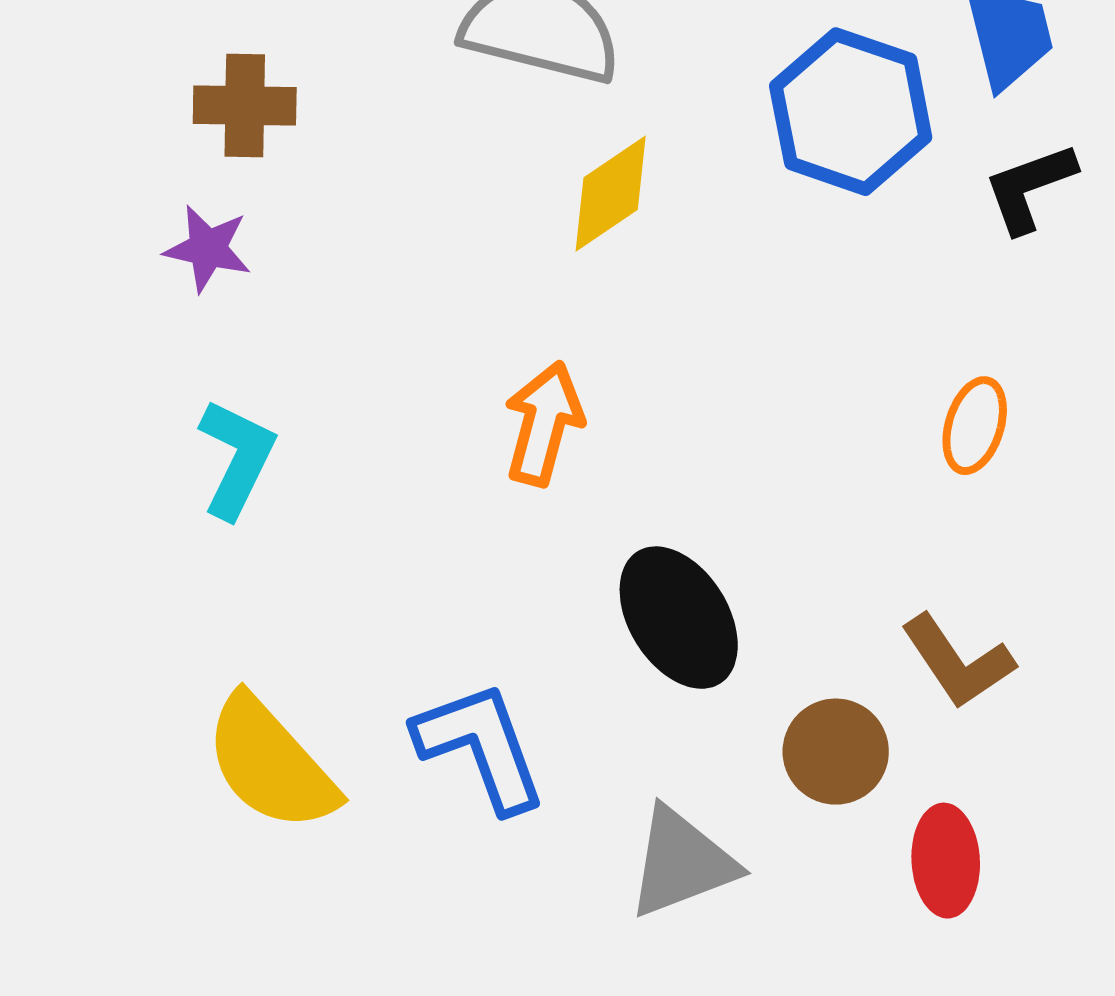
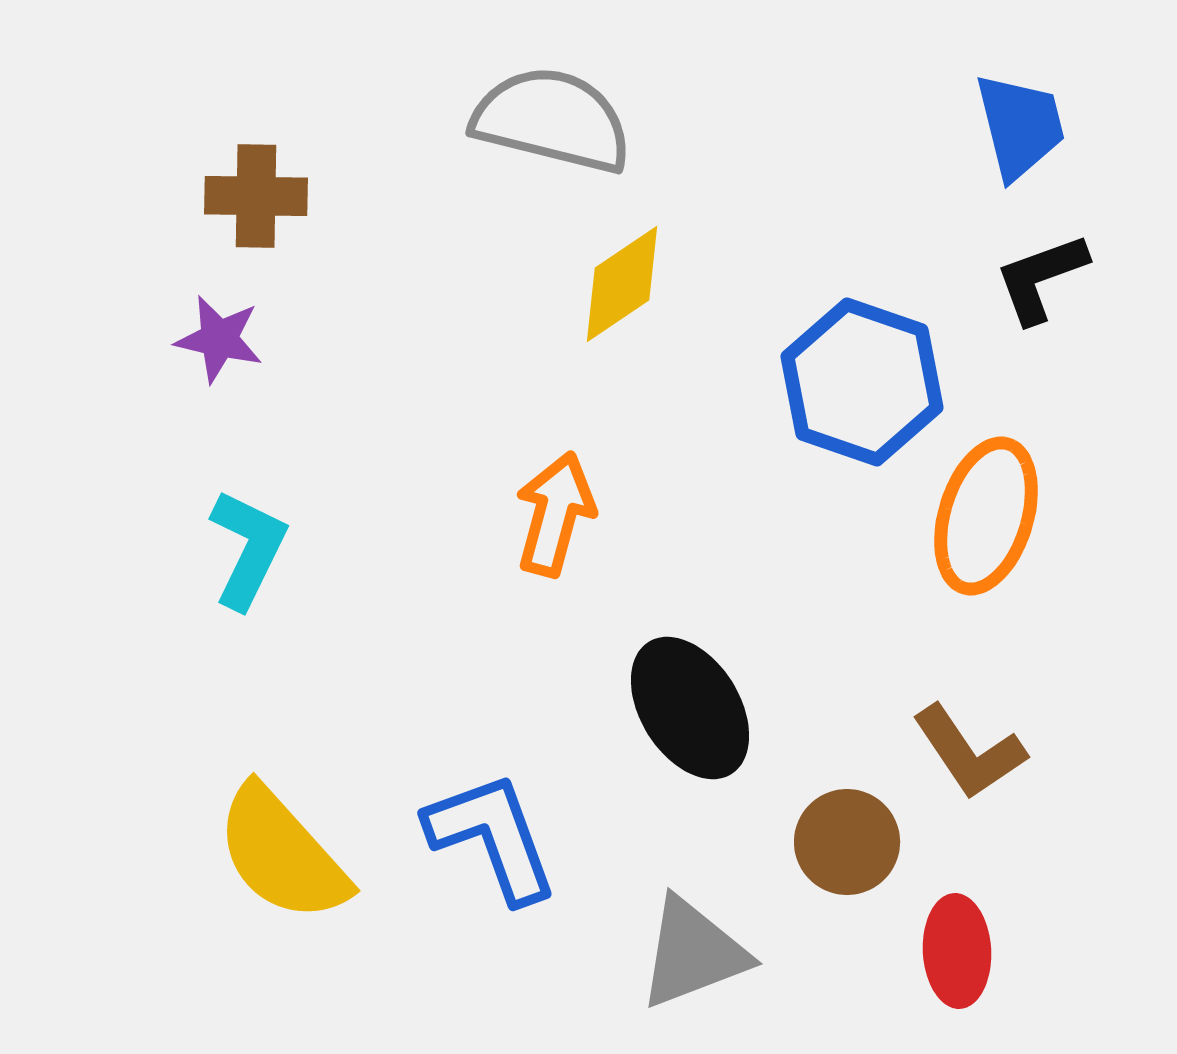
blue hexagon: (851, 112) -> (862, 382), moved
orange ellipse: (975, 426) -> (986, 516), size x1.6

